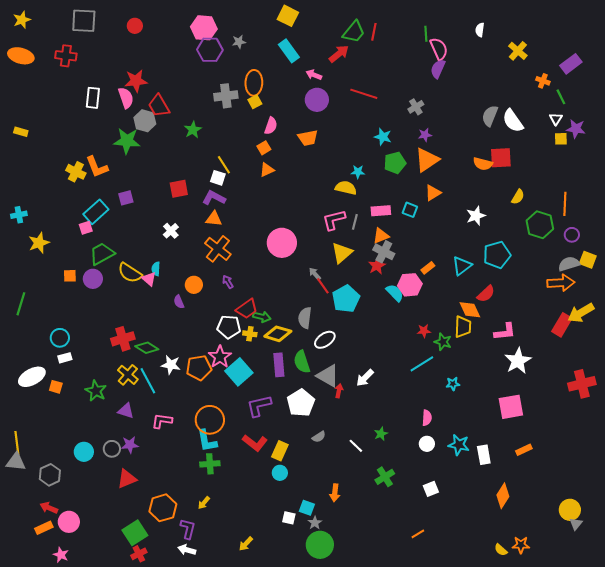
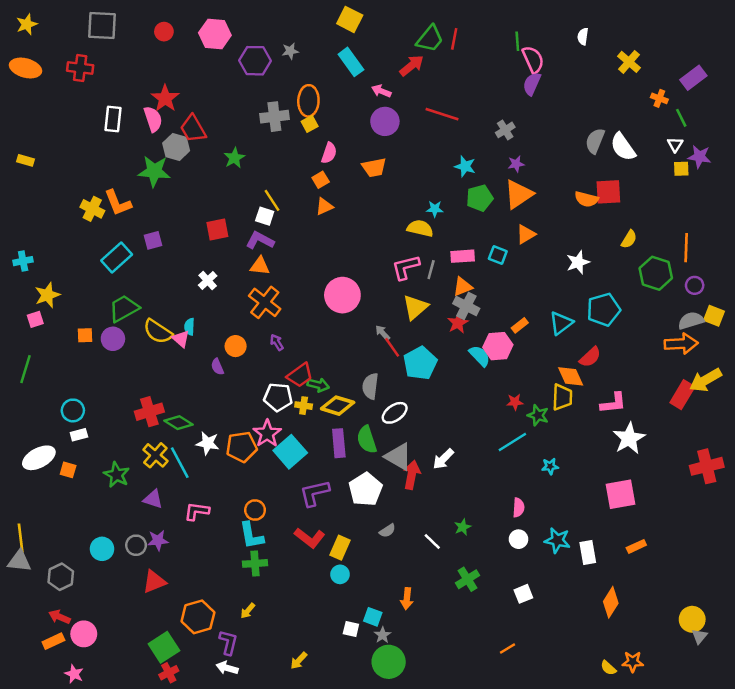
pink hexagon: (204, 28) -> (215, 34), moved
red star: (136, 81) -> (165, 98), turned -30
pink square: (86, 228) -> (35, 319), moved
red arrow: (339, 391) -> (412, 475), size x1.6
orange circle: (210, 420) -> (255, 510), size x0.6

